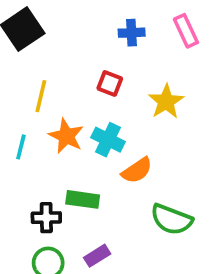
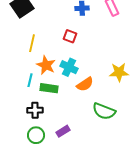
yellow star: (166, 102) -> (119, 72), moved, turned 30
cyan line: (21, 147) -> (30, 80), moved
green rectangle: (83, 199) -> (49, 88), moved

